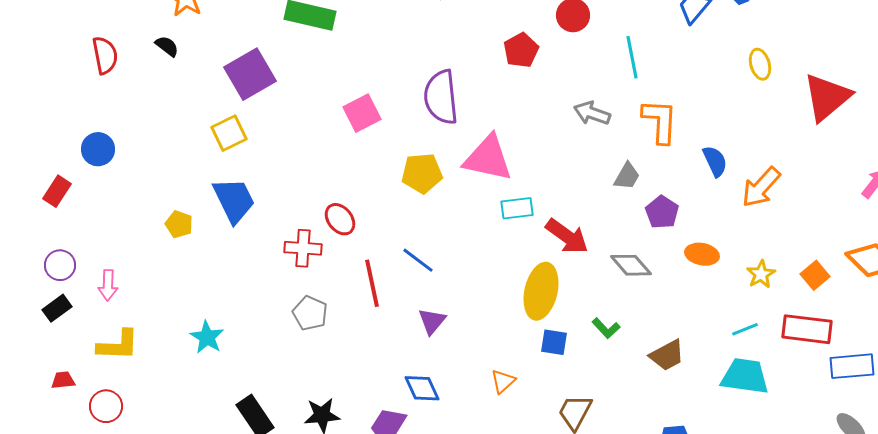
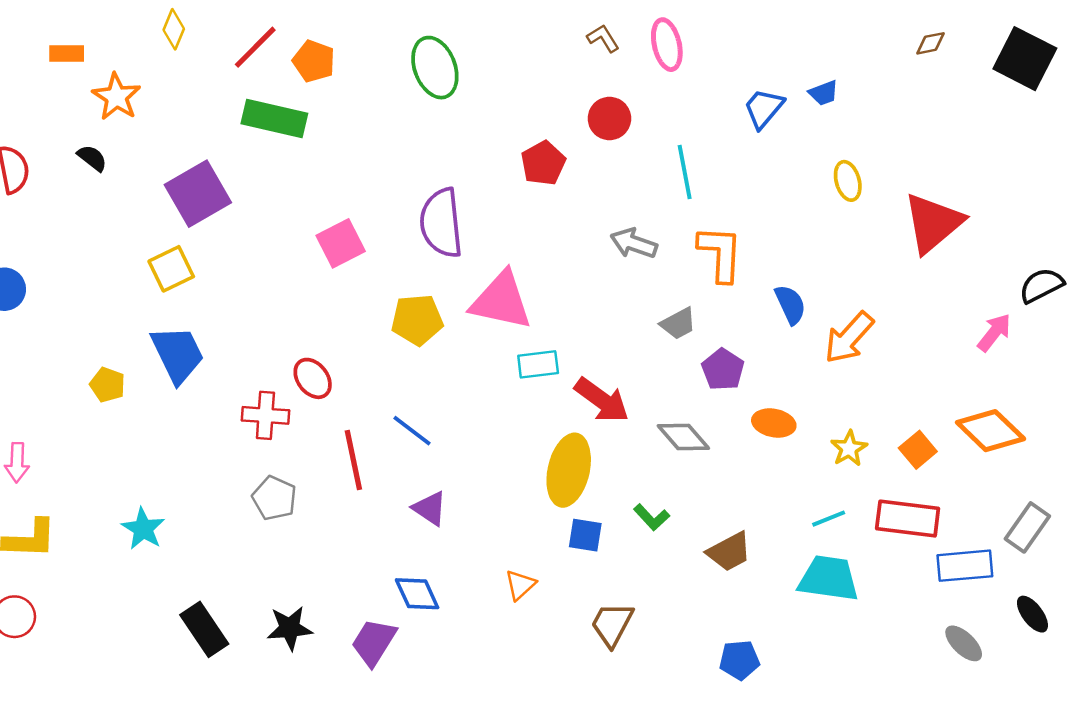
gray trapezoid: (627, 176) -> (678, 324), turned 32
purple triangle: (432, 321) -> (430, 508), turned -36

